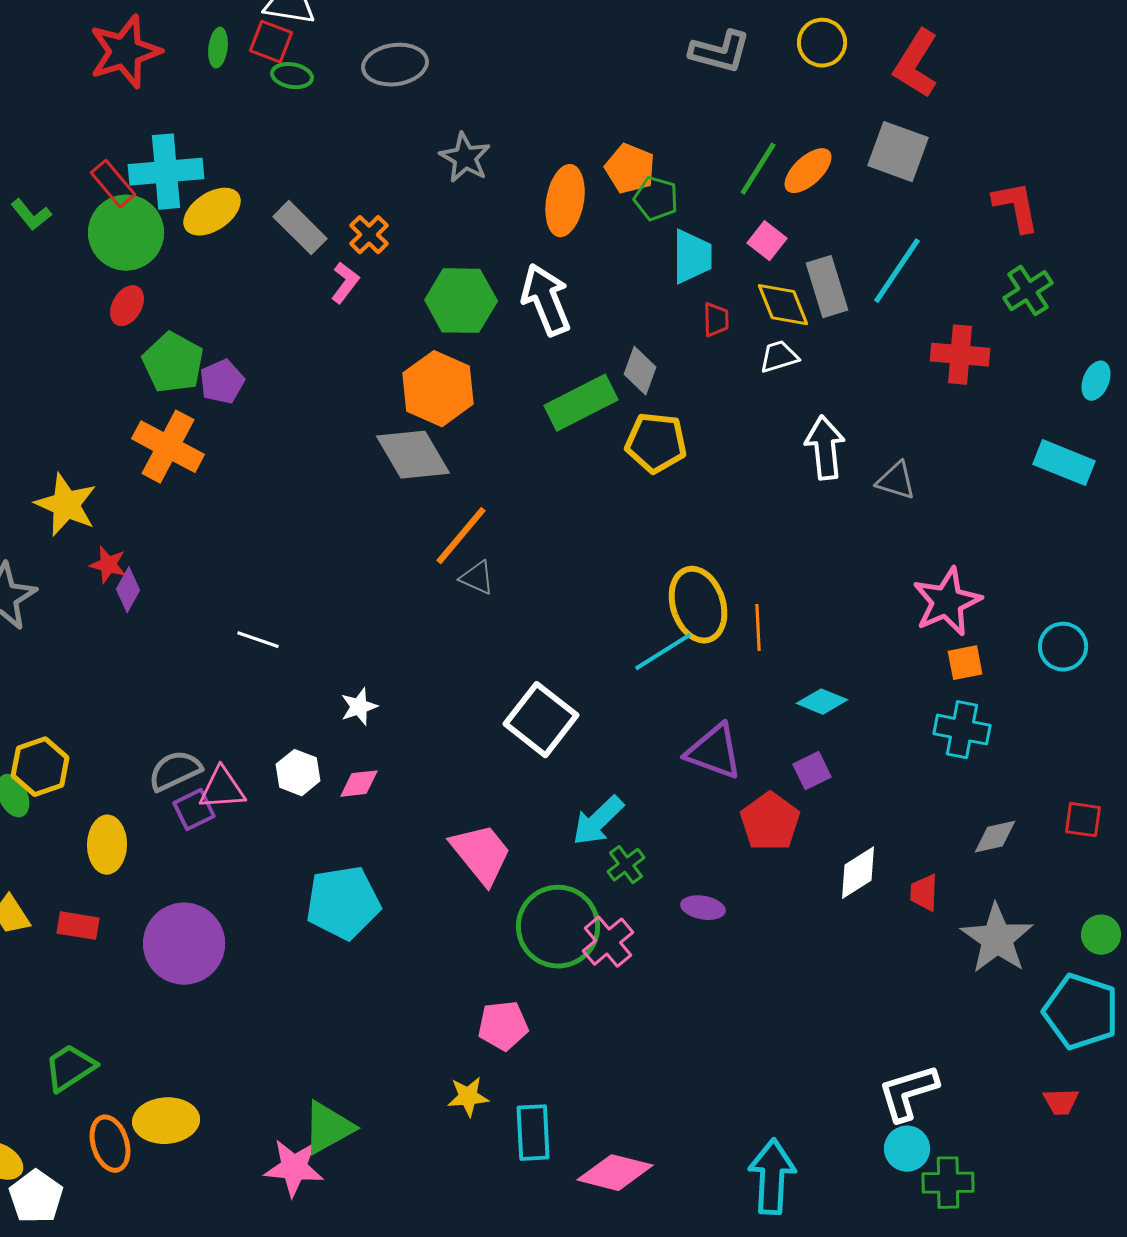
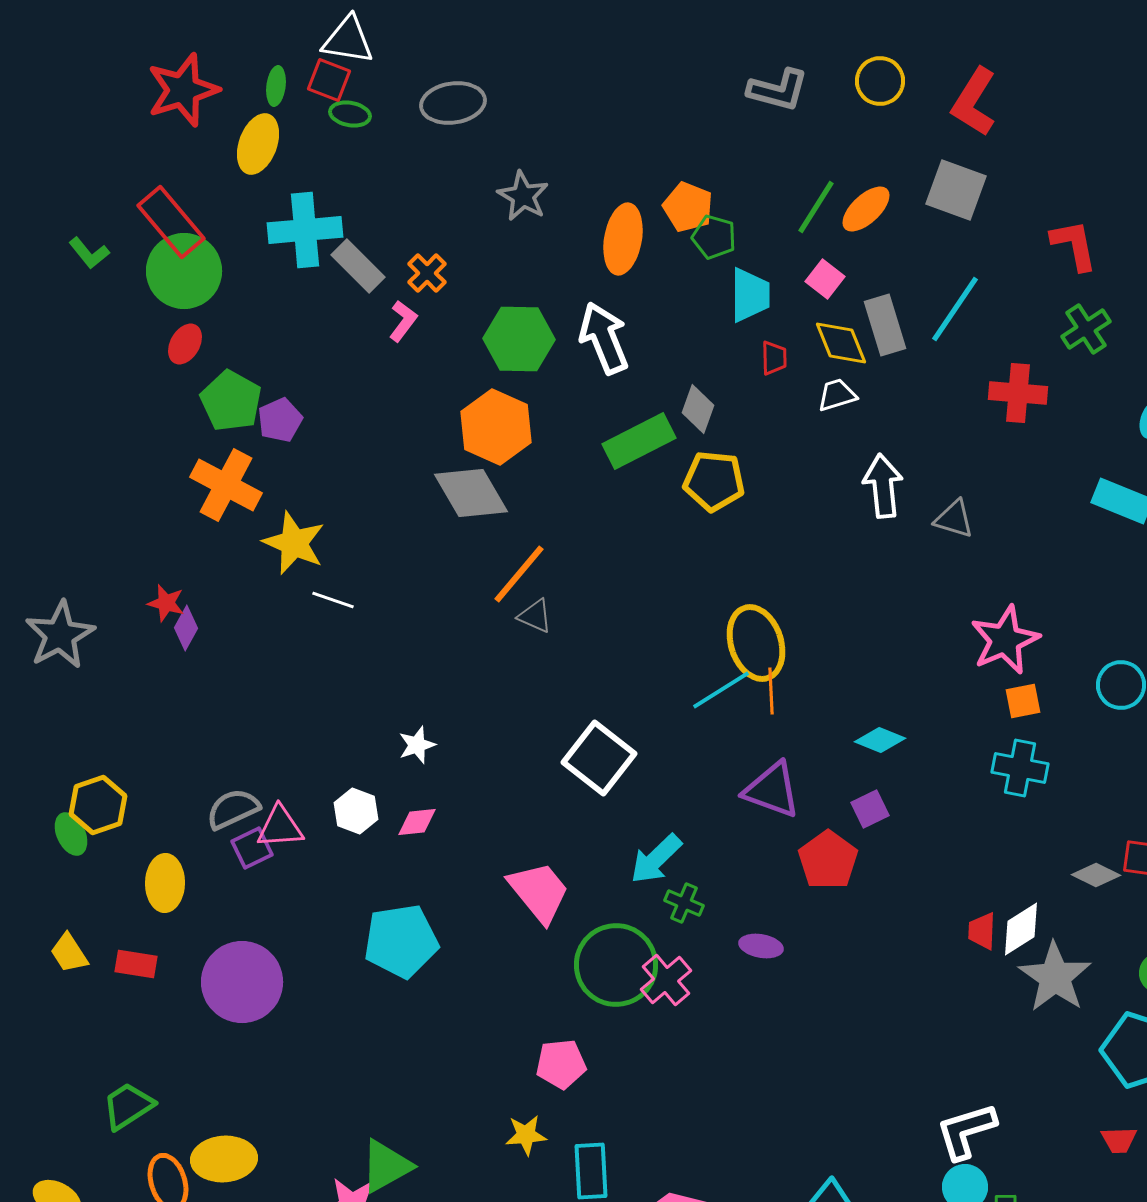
cyan cross: (166, 172) -> (305, 230), moved
red rectangle: (113, 184) -> (171, 222), size x1.5
yellow ellipse: (212, 212) -> (258, 144), moved, turned -36
yellow star: (66, 505) -> (294, 543), moved
orange line: (758, 628) -> (771, 691), moved
white line: (258, 640) -> (333, 600), moved
gray diamond: (995, 837) -> (1096, 875), moved, turned 39
green cross: (626, 865) -> (684, 903), turned -30
white diamond: (858, 873) -> (1021, 929), moved

